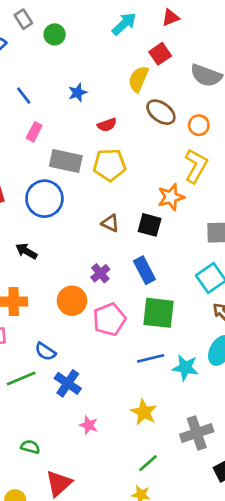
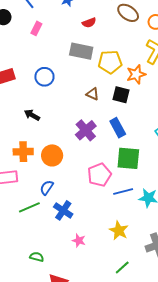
gray rectangle: (66, 161) -> (81, 51), moved
yellow pentagon: (110, 165) -> (110, 62), moved
blue circle: (44, 199) -> (44, 77), size x0.7
purple cross: (100, 273) -> (86, 130), size x1.5
orange circle: (72, 301) -> (52, 155), moved
pink pentagon: (109, 319) -> (99, 175), moved
blue semicircle: (45, 352) -> (47, 188), turned 91

